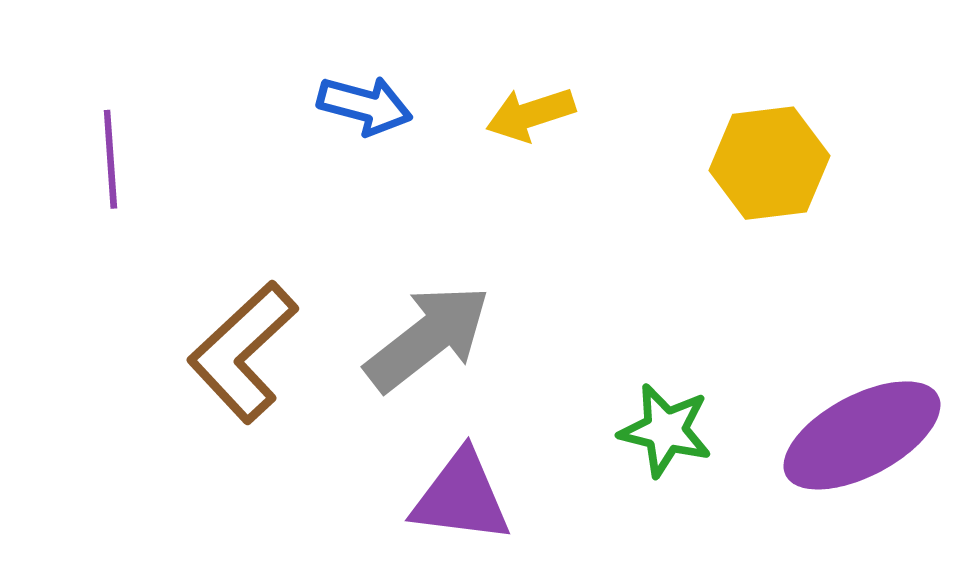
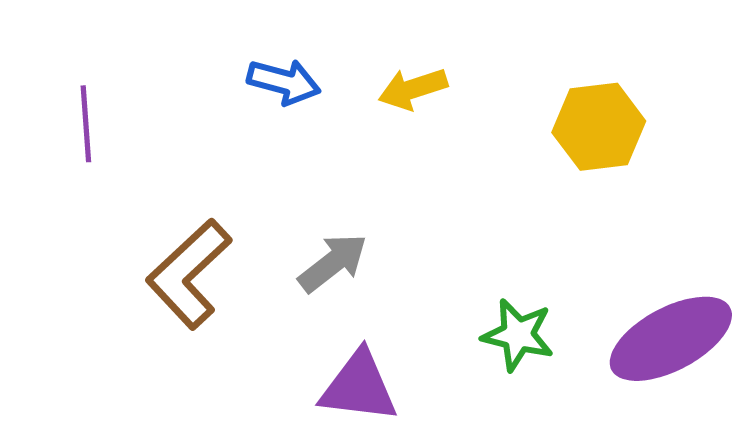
gray arrow: (428, 338) -> (333, 263), size x0.7

